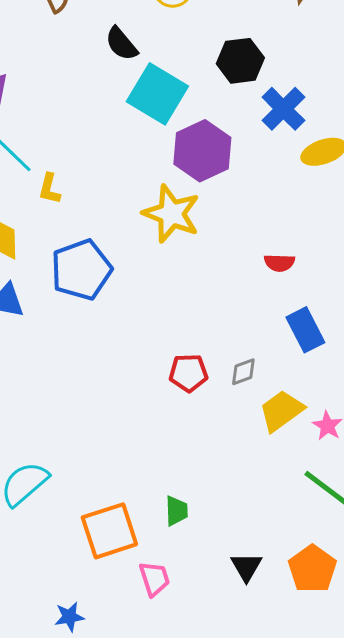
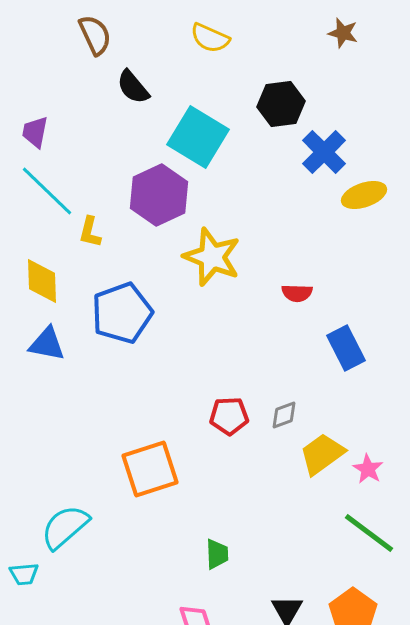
black semicircle: (121, 44) -> (133, 87), moved
purple hexagon: (202, 151) -> (159, 195), moved
red semicircle: (279, 263) -> (297, 293), moved
blue rectangle: (305, 330) -> (346, 348), moved
orange square: (109, 531) -> (150, 469), moved

